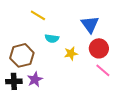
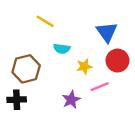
pink line: (103, 70) -> (100, 87), moved, turned -63
purple star: (35, 79) -> (71, 100), moved

